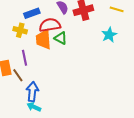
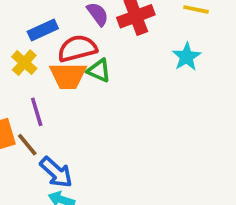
yellow cross: (20, 30) -> (24, 63), turned 32
orange trapezoid: (43, 39) -> (68, 76), turned -80
blue arrow: (32, 92) -> (56, 172), turned 132

